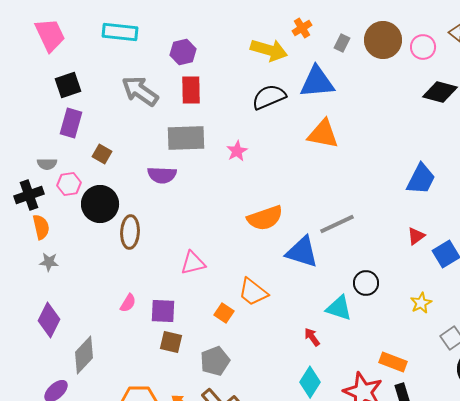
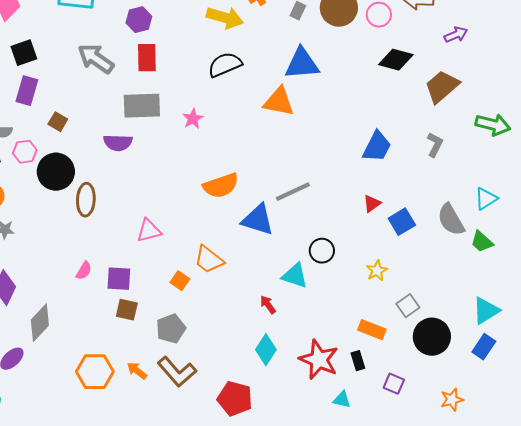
blue triangle: (317, 82) -> (302, 64), moved
orange rectangle: (393, 362) -> (372, 330), moved

